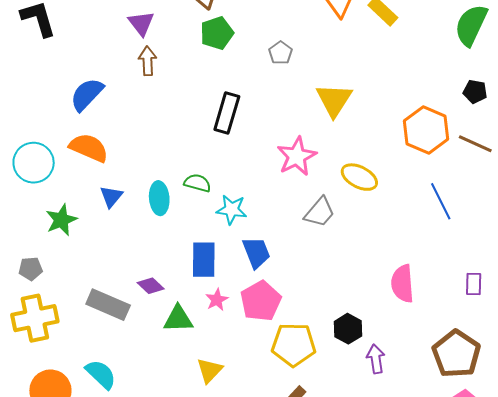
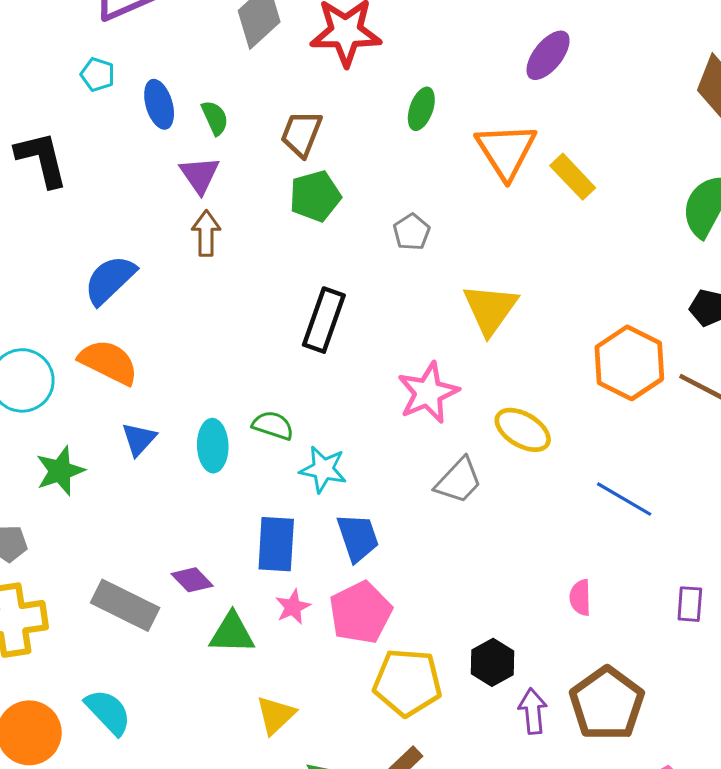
blue line: (441, 201) -> (624, 499), moved, turned -36
pink semicircle: (402, 284) -> (580, 598), size x0.6
brown pentagon: (456, 354) -> (607, 704), moved

